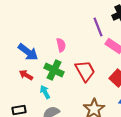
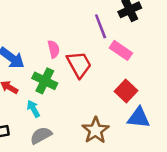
red trapezoid: (85, 71) -> (79, 64), moved

